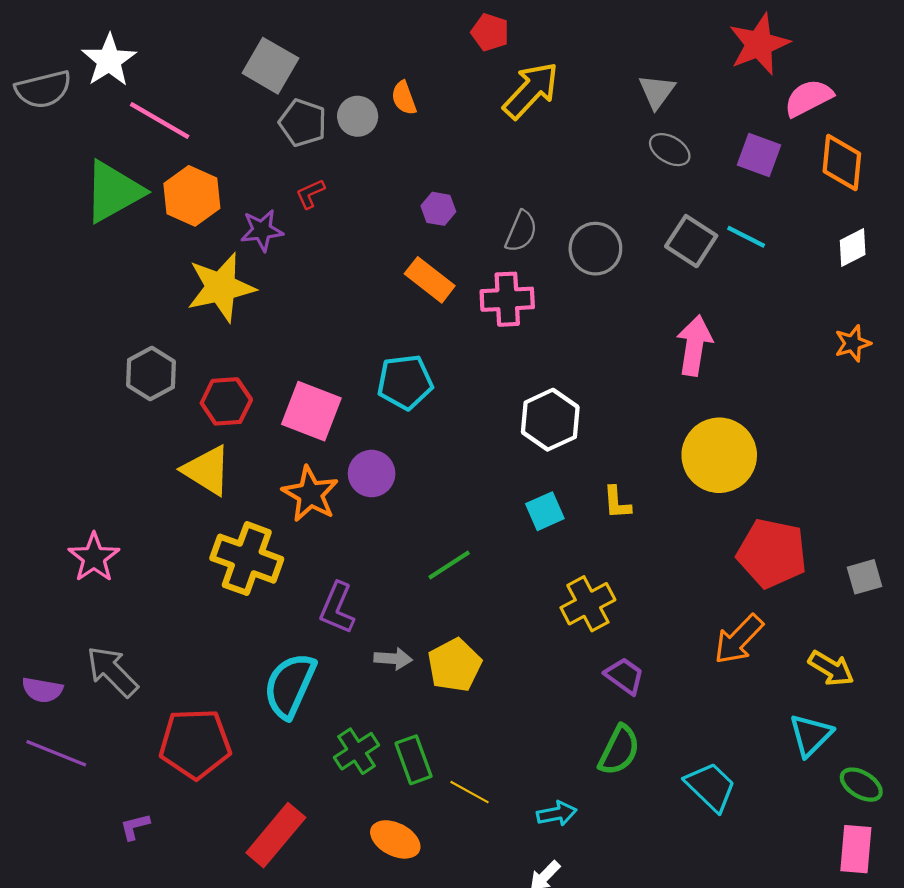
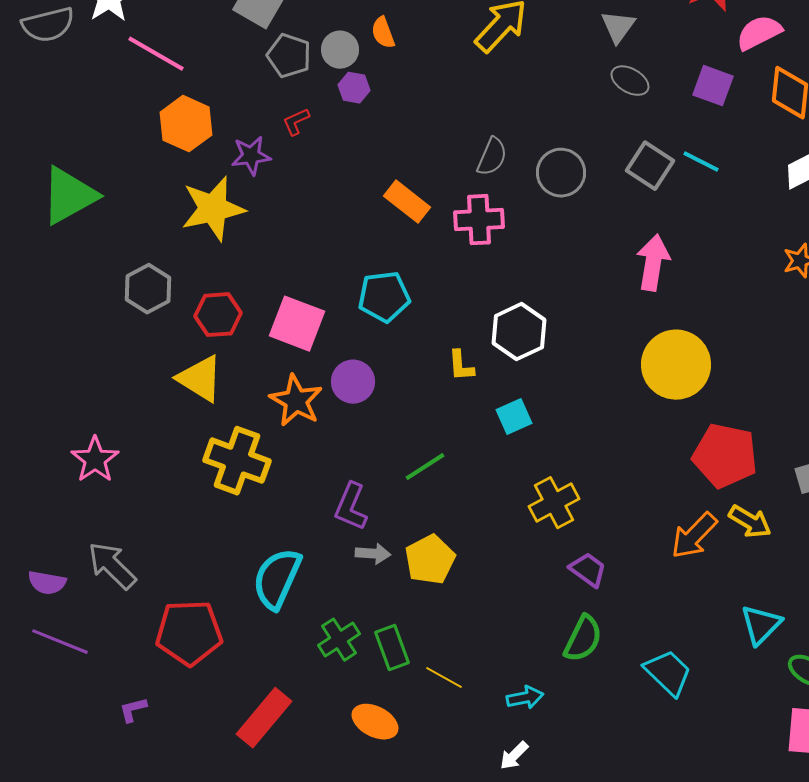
green triangle: (113, 192) -> (69, 196), moved
purple hexagon: (438, 209) -> (354, 88), moved
yellow L-shape: (617, 503) -> (461, 366), moved
purple L-shape: (337, 608) -> (351, 507), moved
yellow arrow: (831, 668) -> (750, 522), moved

